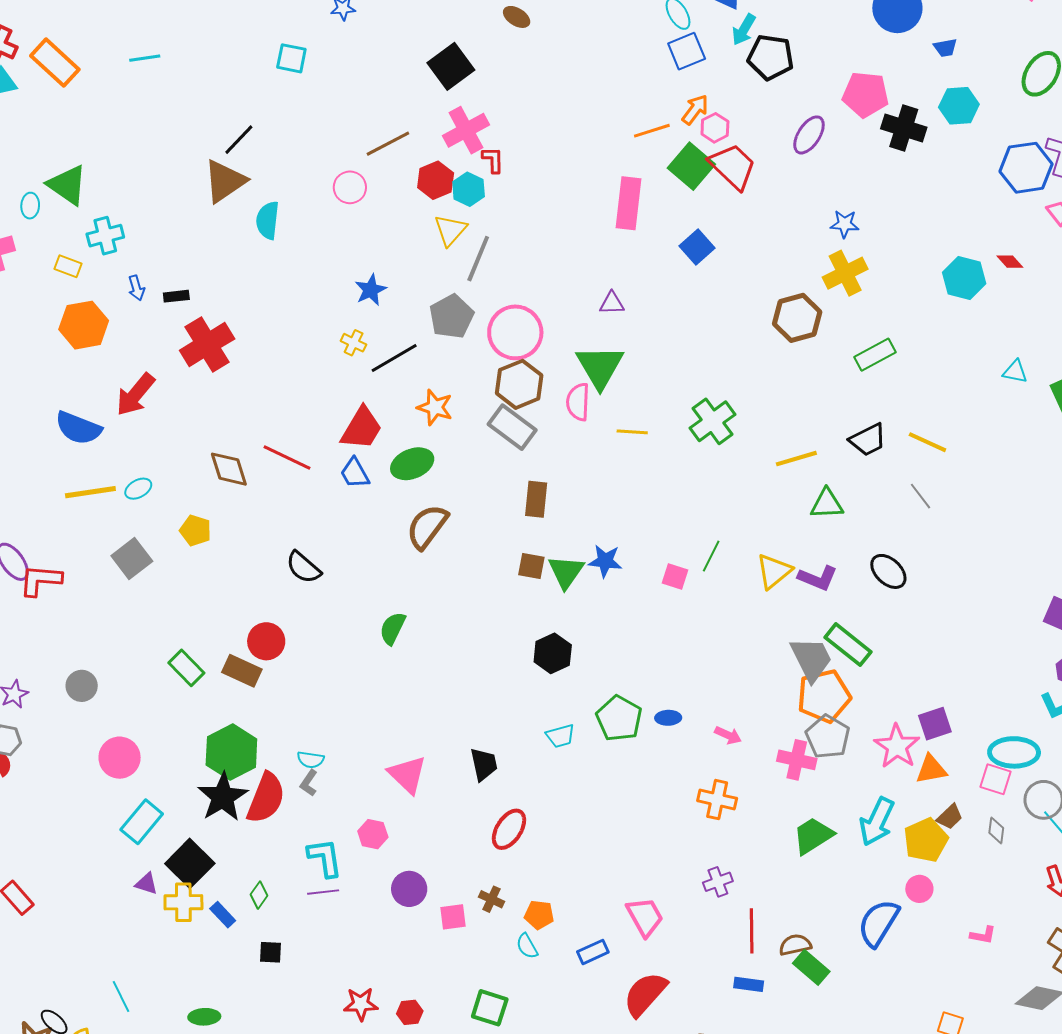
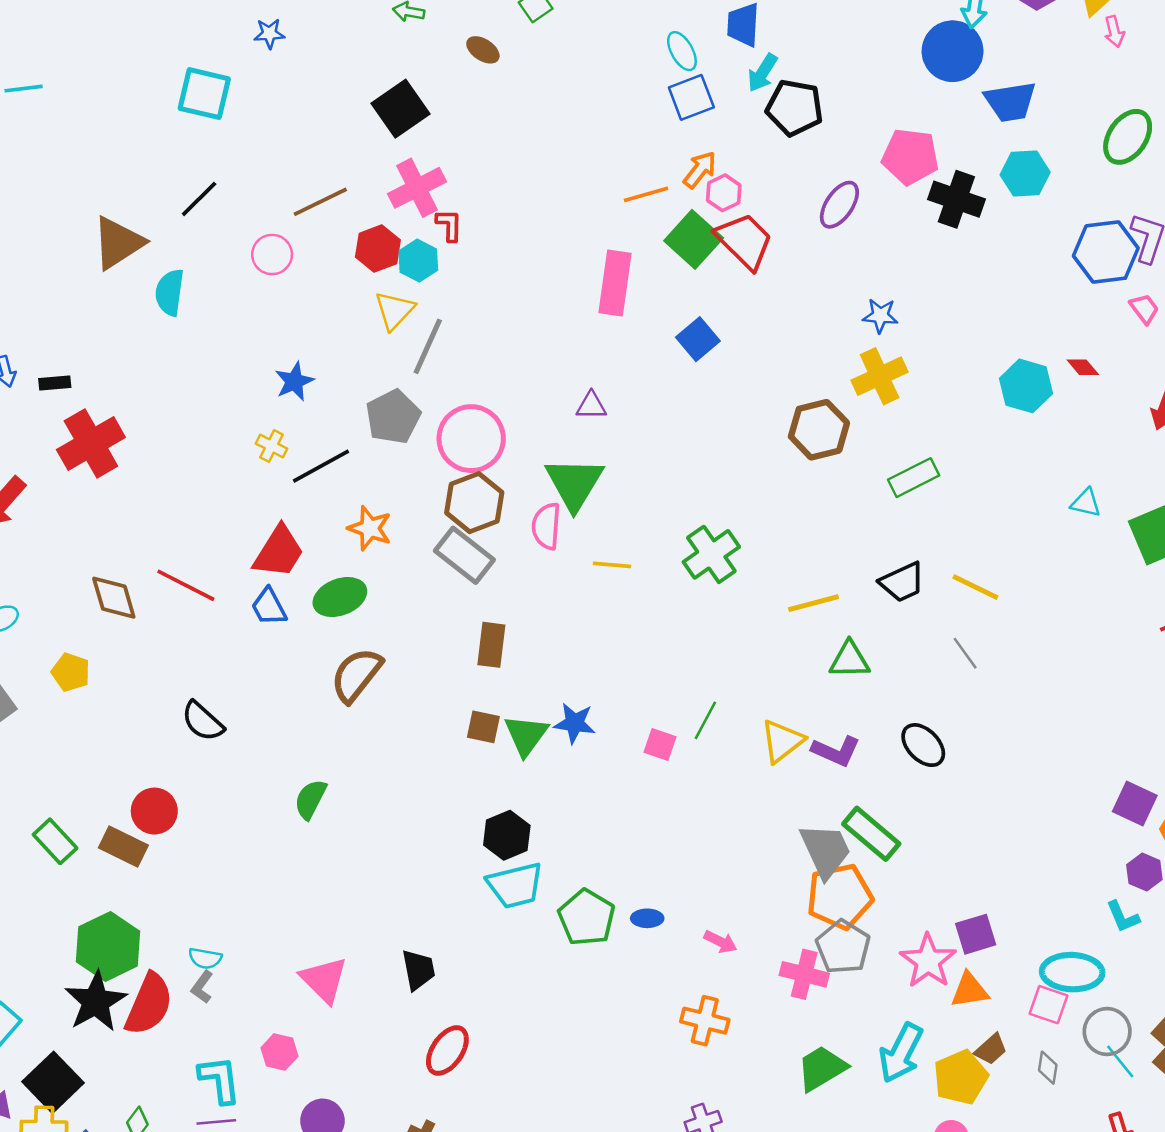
blue trapezoid: (945, 48) -> (1010, 102), size x1.8
cyan square: (291, 58) -> (204, 94), size x1.4
black line: (239, 140) -> (199, 199), moved
cyan trapezoid: (560, 736) -> (515, 885), moved, size x1.6

